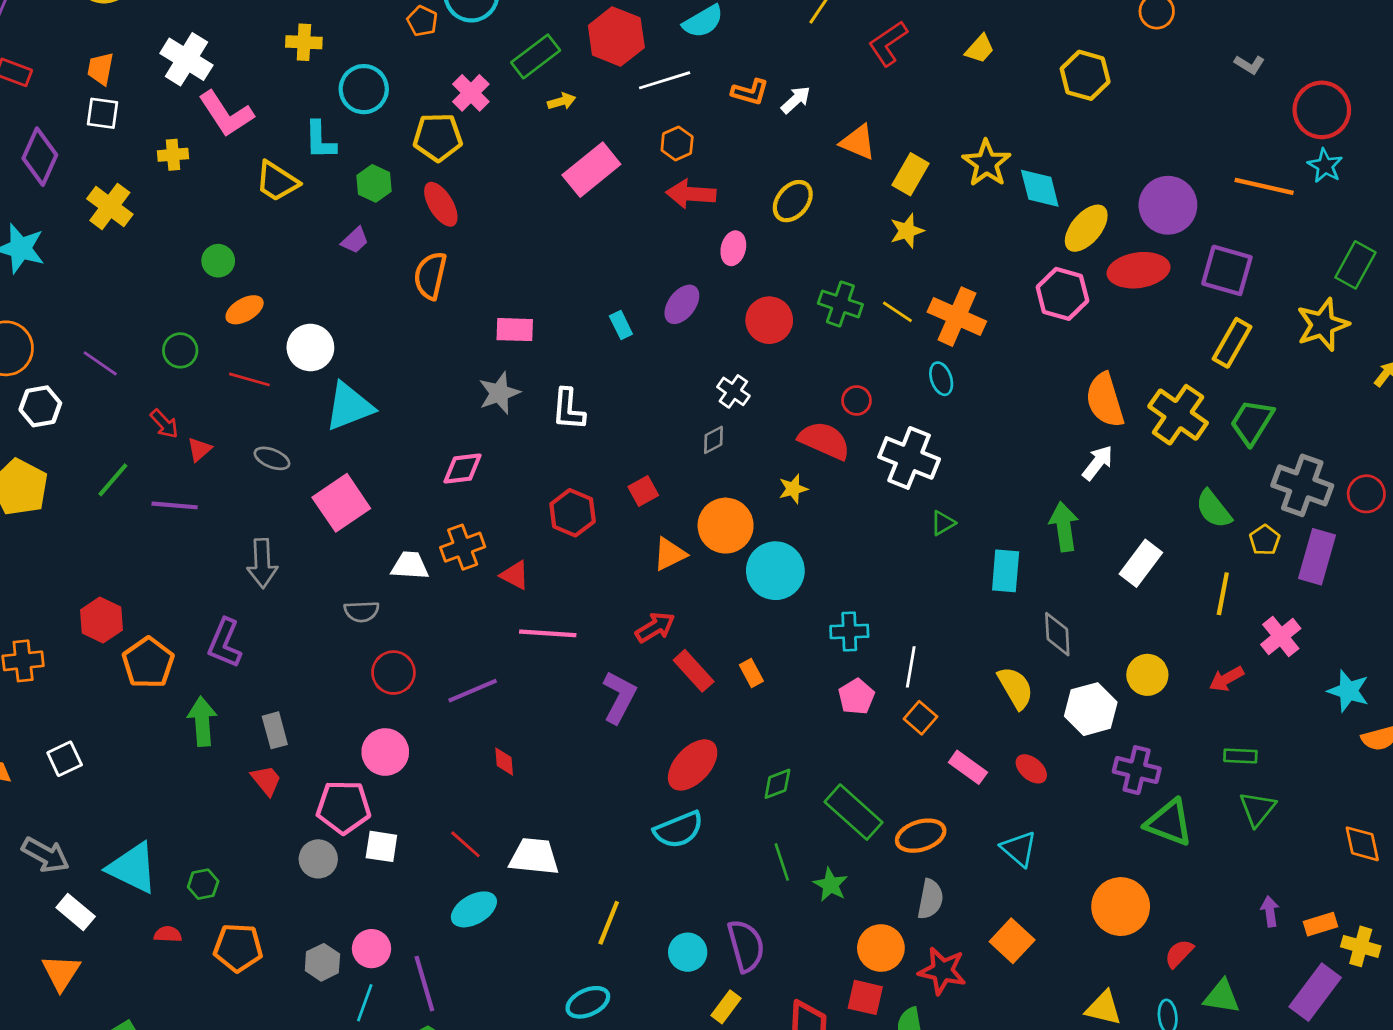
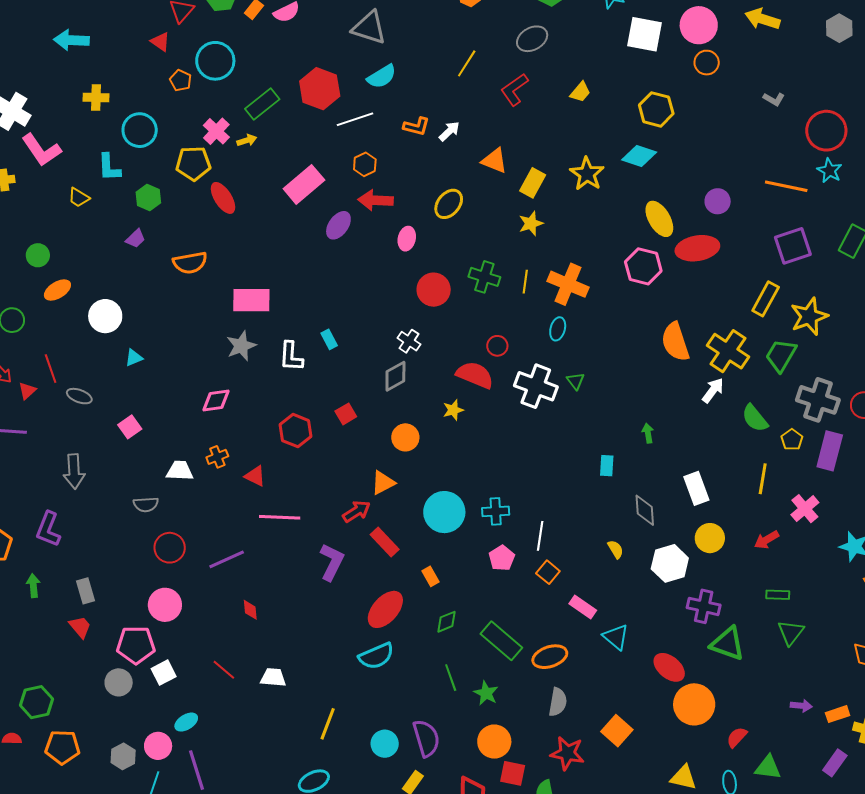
yellow arrow: (562, 101) -> (247, 140), moved
yellow trapezoid: (277, 181) -> (79, 197), size x0.7
cyan diamond: (1040, 188) -> (639, 156), moved, turned -56
red ellipse: (441, 204) -> (223, 198), moved
purple circle: (1168, 205) -> (718, 201), size x0.6
yellow ellipse: (1086, 228) -> (659, 219), turned -69
purple square: (1227, 270) -> (793, 246), moved, turned -33
orange semicircle: (430, 276) -> (190, 263), turned -112
purple ellipse: (682, 304) -> (338, 225), moved
yellow line: (897, 312) -> (525, 282), turned 65
cyan rectangle: (621, 325) -> (329, 339), moved
yellow star: (1323, 325) -> (809, 316), moved
pink rectangle: (515, 330) -> (251, 300), size x1.4
red line: (249, 379) -> (51, 369), moved, turned 56
cyan ellipse: (941, 379) -> (558, 329), turned 35
cyan triangle: (349, 406) -> (134, 358), size x0.5
gray diamond: (713, 440) -> (395, 376), size x1.5
white arrow: (1098, 463) -> (713, 390), moved
pink square: (341, 503) -> (130, 427), size x0.6
green triangle: (943, 523) -> (576, 381), moved, turned -36
orange circle: (726, 526) -> (405, 437), size x0.7
green arrow: (1064, 527) -> (648, 433), size x0.6
orange cross: (463, 547) -> (217, 457), size x0.7
orange triangle: (670, 554) -> (383, 483), moved
white rectangle: (1141, 563) -> (696, 488), moved, turned -56
cyan circle: (775, 571) -> (444, 512), moved
cyan rectangle: (1006, 571) -> (607, 466), size x0.7
orange rectangle: (751, 673) -> (430, 576), moved
yellow semicircle: (1015, 688) -> (616, 549), size x0.6
green arrow: (202, 721) -> (33, 586), size x0.7
red ellipse: (1031, 769) -> (669, 667), moved, size x1.4
white square: (381, 846) -> (164, 673), turned -35
cyan triangle: (1019, 849) -> (616, 637), moved
white trapezoid: (534, 857) -> (273, 677), size x0.7
green hexagon: (203, 884) -> (36, 702), size x1.5
cyan ellipse: (474, 909) -> (186, 722), moved, size x0.7
purple arrow: (1270, 911) -> (801, 706), turned 105
orange circle: (881, 948) -> (494, 742), moved
purple rectangle: (1315, 992) -> (835, 763), size x0.7

